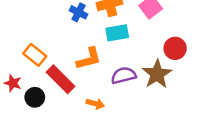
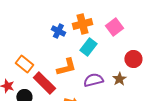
cyan rectangle: (117, 33) -> (88, 47), turned -42
brown star: (157, 74) -> (119, 79), size x0.6

